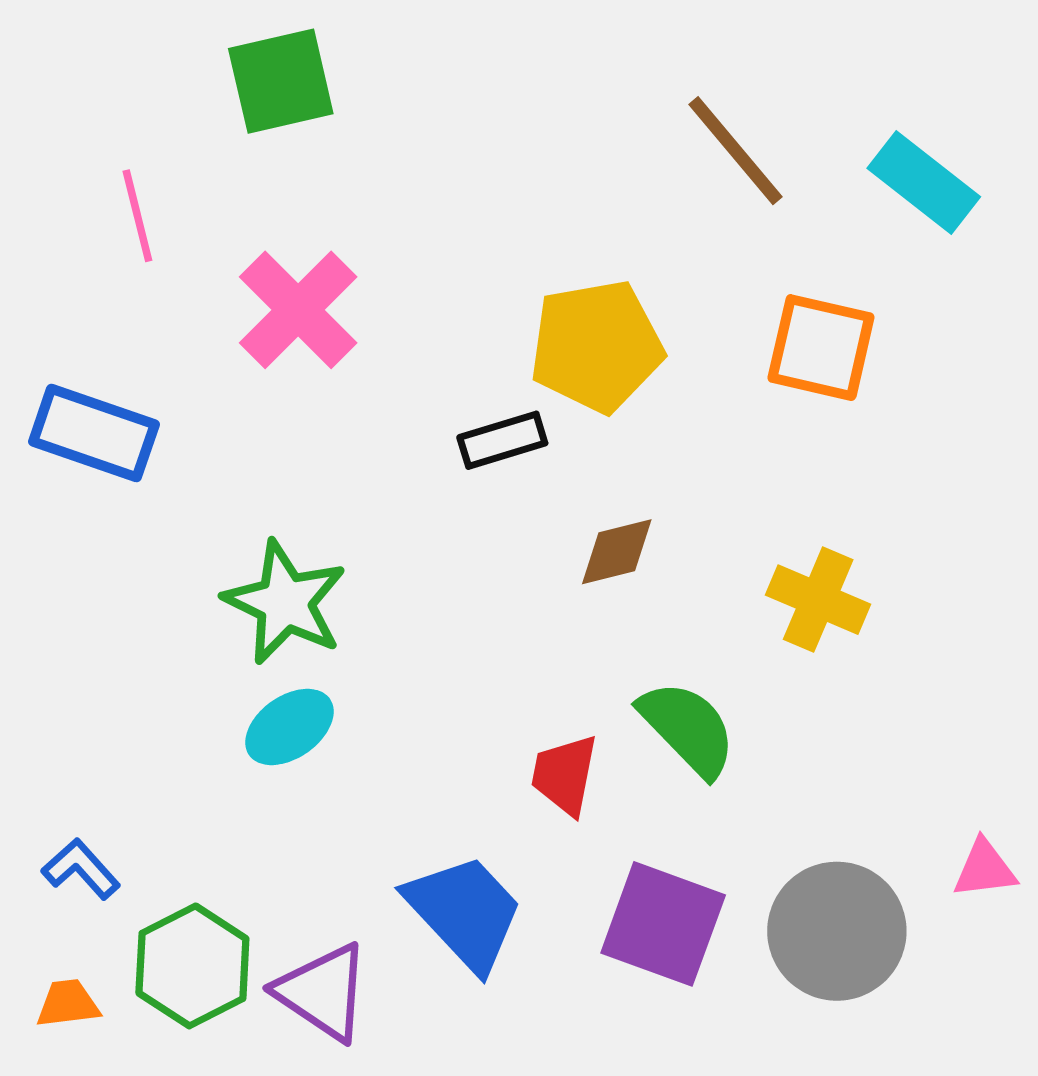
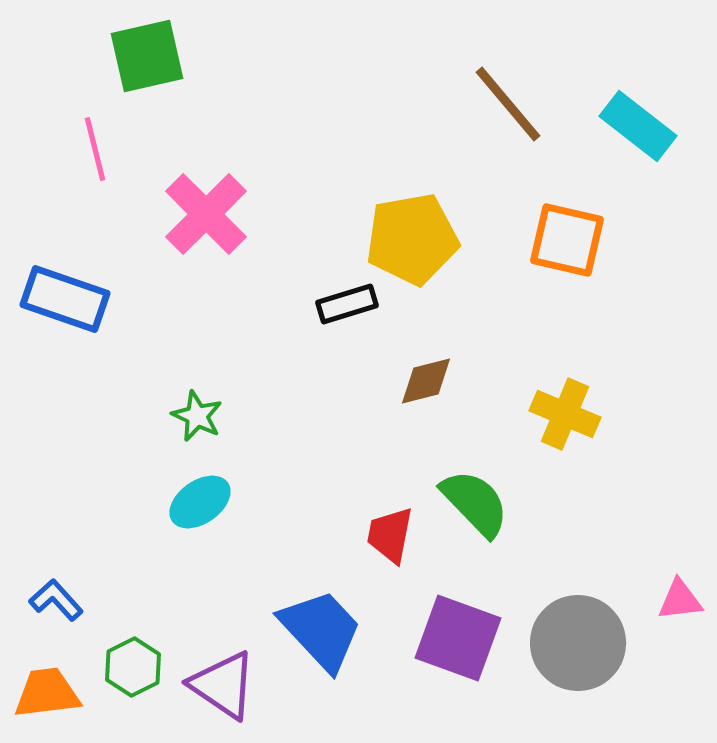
green square: (281, 81) -> (147, 56), moved
green star: (285, 602) -> (197, 416), size x0.6
green hexagon: (192, 966) -> (133, 667), size x0.7
orange trapezoid: (68, 1004) -> (47, 693), size x1.5

